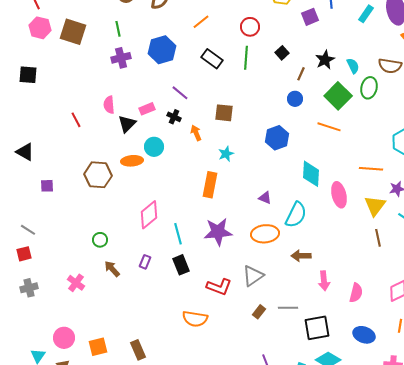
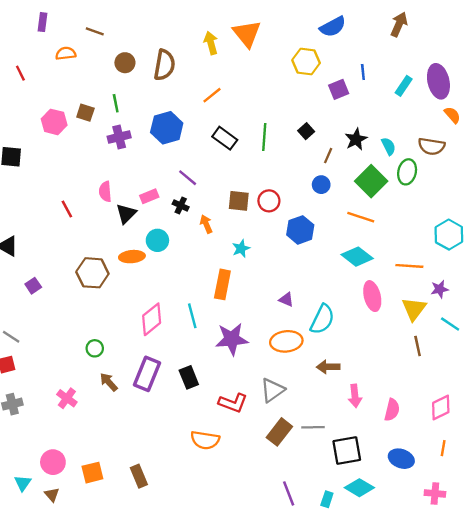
red circle: (250, 27) -> (269, 201), moved
pink hexagon: (40, 28) -> (54, 122), moved
brown square: (73, 32) -> (85, 113), moved, size x0.6
cyan diamond: (311, 174) -> (357, 257), moved, turned -56
purple square: (47, 186) -> (33, 286), turned -32
cyan line: (178, 234) -> (192, 316), moved
purple rectangle: (145, 262) -> (147, 374), size x2.0
brown rectangle: (259, 312) -> (279, 432), size x1.6

